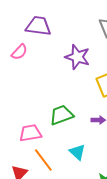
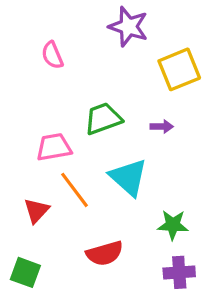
pink semicircle: (19, 52) -> (52, 55), moved, turned 114
cyan triangle: (77, 152) -> (128, 177), size x1.5

